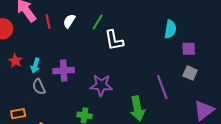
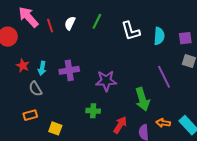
cyan semicircle: (170, 29) -> (159, 36), moved
white L-shape: (114, 40) -> (131, 31), moved
gray semicircle: (39, 87) -> (35, 89), moved

